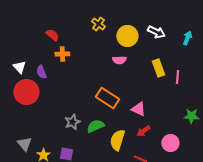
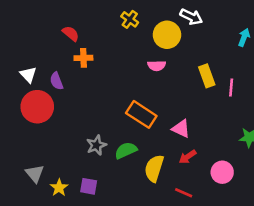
white arrow: (156, 32) -> (191, 17), moved

